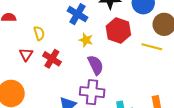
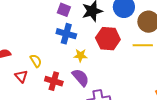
red triangle: (26, 54) -> (21, 76), moved
purple semicircle: (96, 65) -> (81, 78), moved

